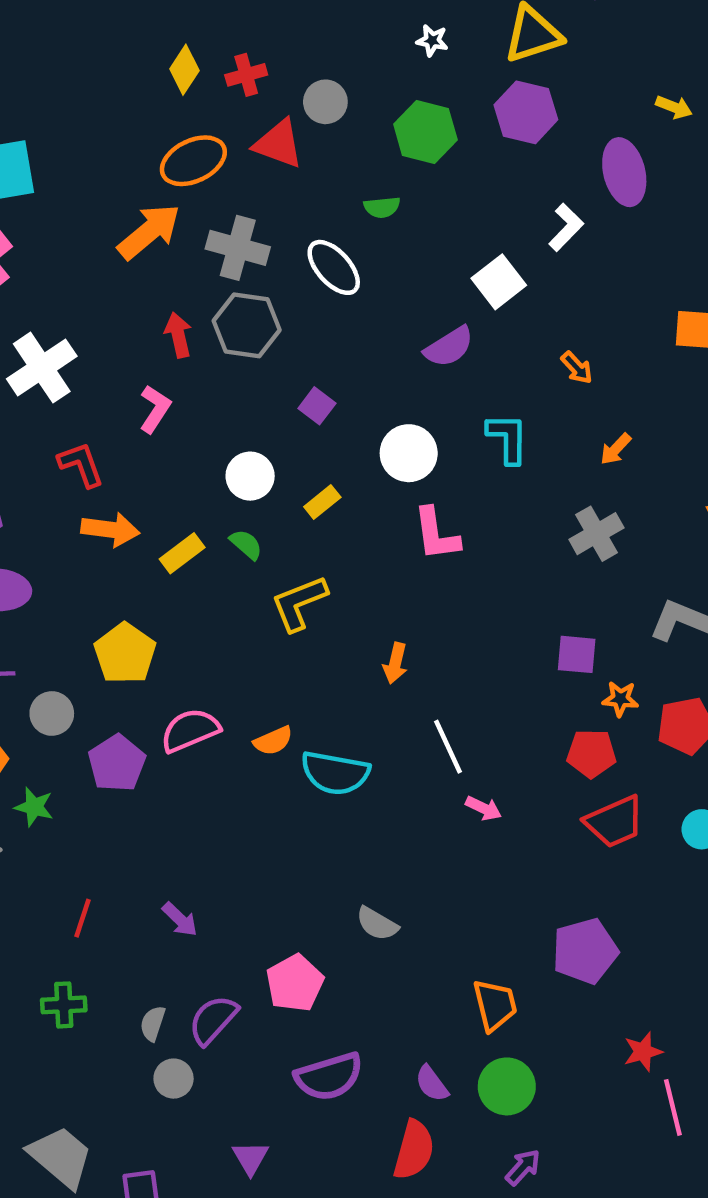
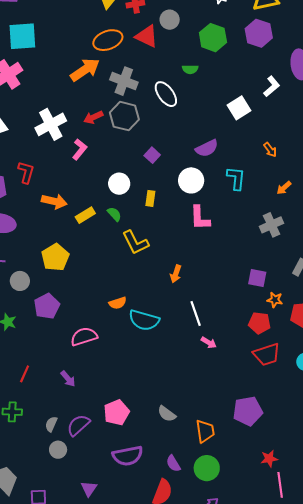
red arrow: (178, 335) -> (93, 117), turned -108
purple semicircle: (449, 347) -> (207, 148), moved
white cross: (42, 368) -> (51, 124), moved
red L-shape: (81, 465) -> (26, 172), moved, turned 30
yellow rectangle: (322, 502) -> (150, 198), turned -49
yellow L-shape: (299, 603) -> (135, 243), turned -100
pink semicircle: (190, 730) -> (84, 337), moved
gray semicircle: (377, 924) -> (167, 414), moved

